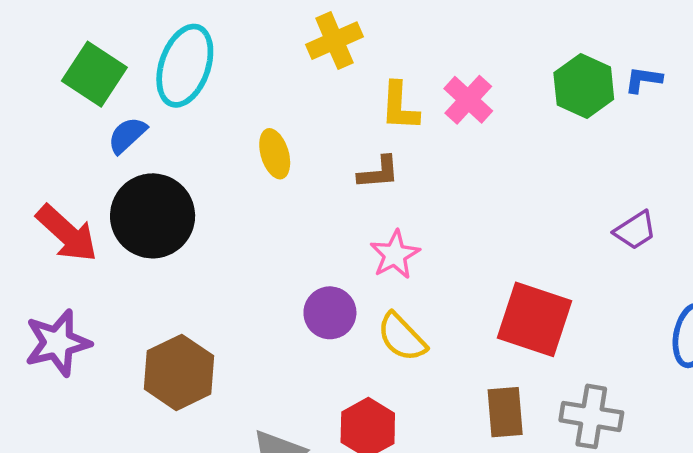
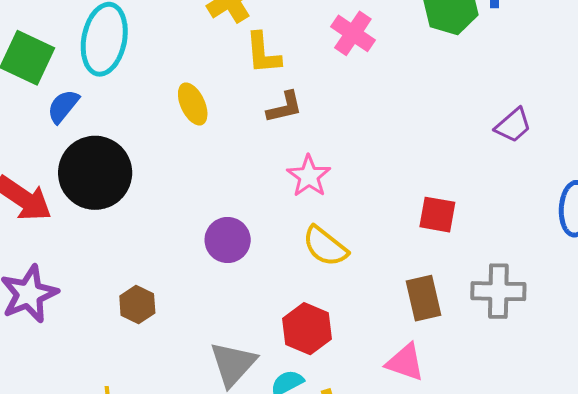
yellow L-shape: (400, 106) -> (263, 53), moved
purple circle: (330, 313) -> (228, 240), moved
red square: (534, 319) -> (437, 215), size x0.6
brown hexagon: (179, 372) -> (137, 304), size x0.6

